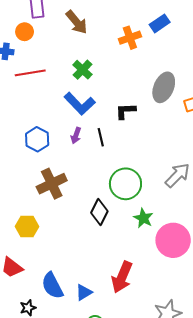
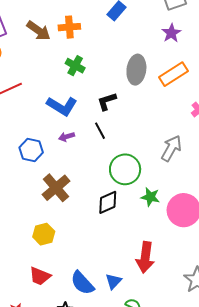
orange cross: (130, 38) -> (69, 27), moved, turned 30
green cross: (83, 70) -> (75, 66), moved
purple arrow: (76, 135) -> (67, 137), turned 70
black line: (101, 137) -> (100, 131), moved
black diamond: (99, 212) -> (108, 202), turned 55

